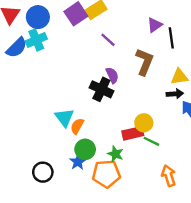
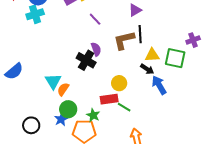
black line: (171, 38) -> (140, 34), moved
blue semicircle: (17, 48) -> (14, 71), moved
brown L-shape: (145, 62) -> (124, 40), turned -130
black arrow: (175, 94) -> (147, 69), turned 32
yellow circle: (144, 123) -> (119, 83), moved

